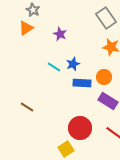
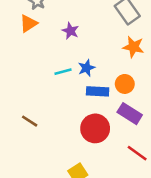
cyan line: (54, 67) -> (63, 72), turned -48
red circle: (80, 128) -> (95, 128), moved

